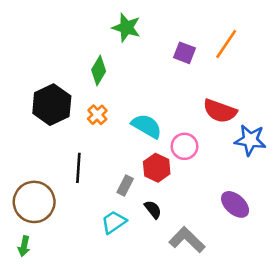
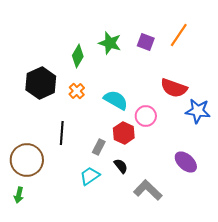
green star: (126, 28) -> (110, 43), moved

